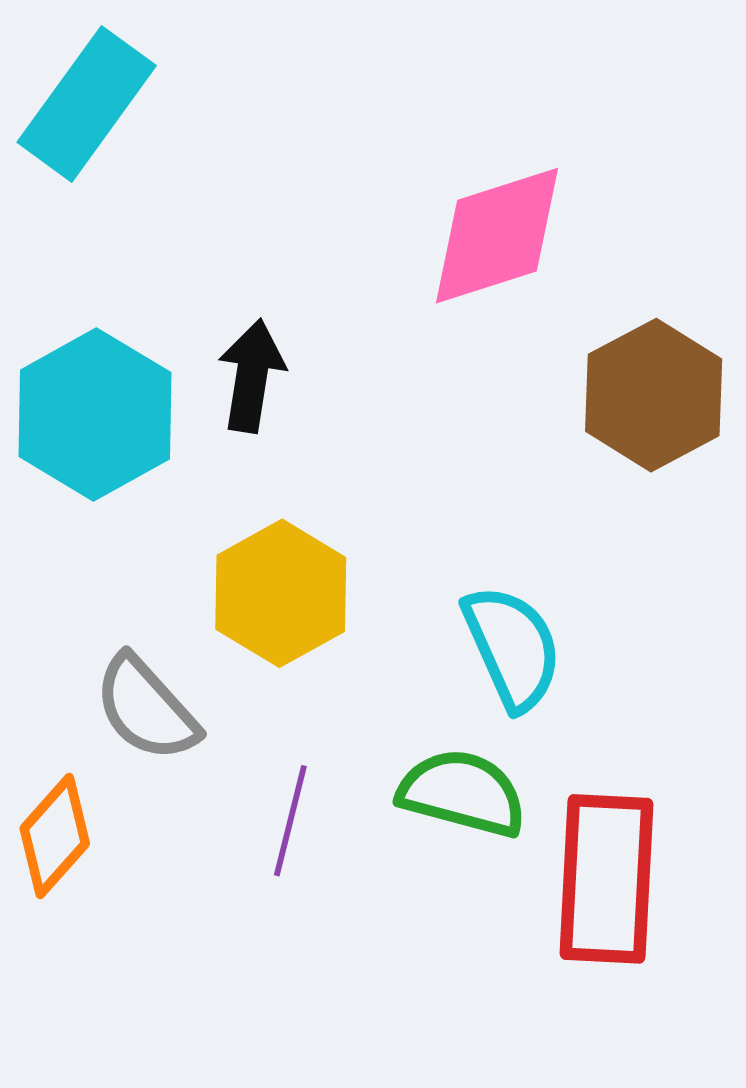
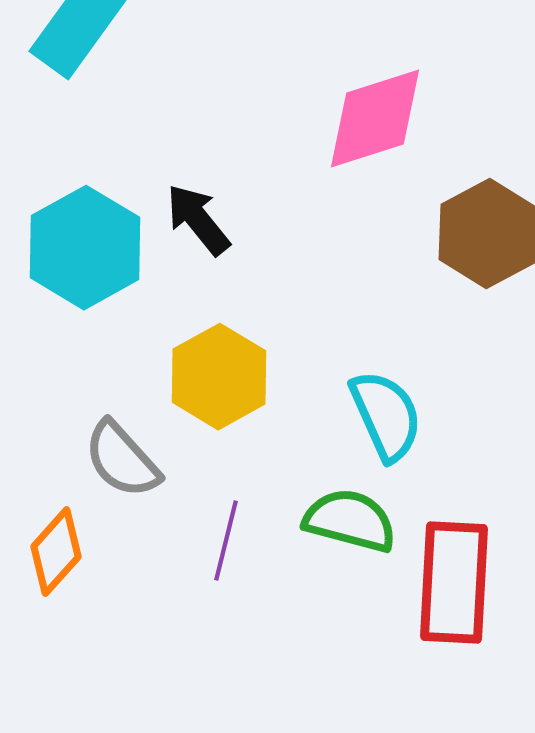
black arrow: (252, 376) -> (198, 220), turned -48

